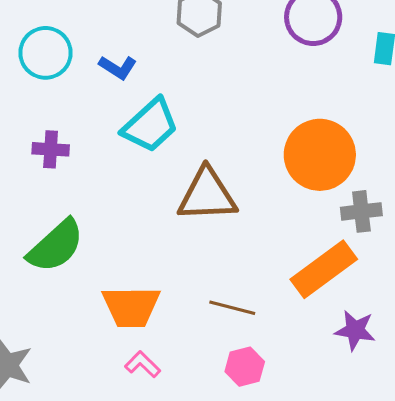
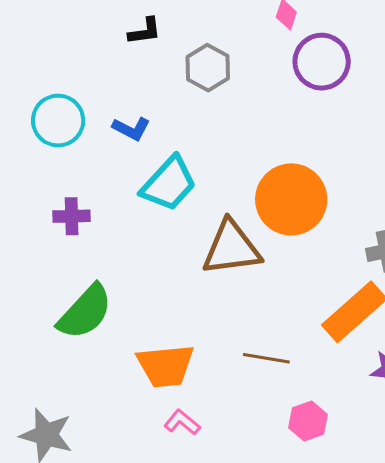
orange circle: (320, 155) -> (291, 199), moved
pink hexagon: (245, 367) -> (308, 421), moved

